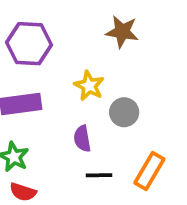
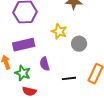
purple semicircle: (82, 139) -> (45, 64), moved

